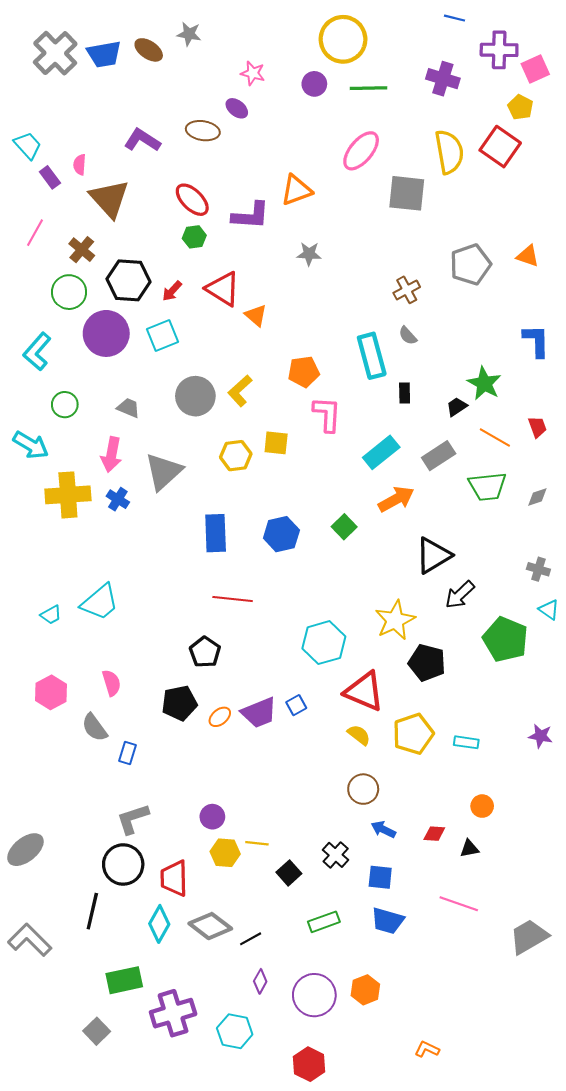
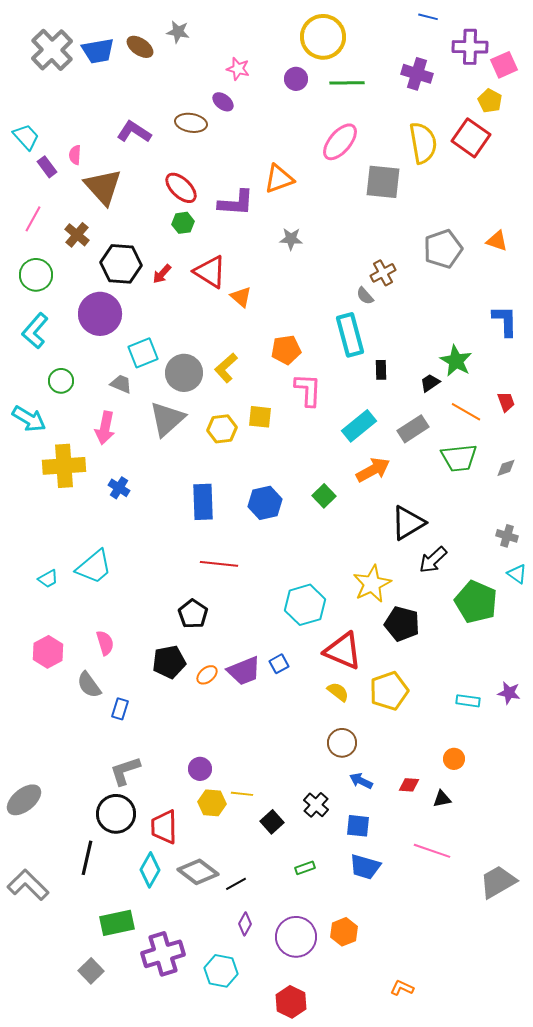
green circle: (69, 292) -> (36, 275), moved
cyan square: (162, 336) -> (143, 353), moved
gray semicircle: (408, 336) -> (365, 296), moved
gray triangle: (164, 472) -> (167, 419), moved
blue cross: (118, 499) -> (119, 488), moved
cyan rectangle: (466, 742) -> (468, 701), moved
green rectangle: (324, 922) -> (305, 868), size x0.7

